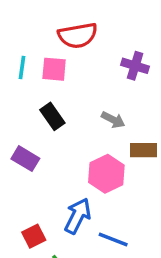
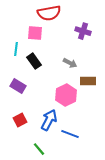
cyan line: (22, 67) -> (16, 49), moved
red square: (34, 236) -> (20, 120), moved

